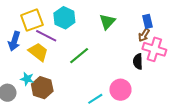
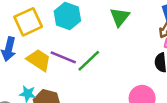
purple line: (46, 36) -> (63, 57), moved

